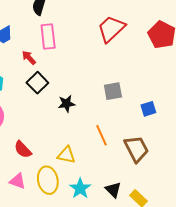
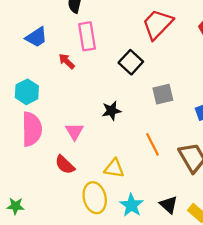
black square: (37, 83) -> (131, 62), moved
pink triangle: (18, 181) -> (74, 131), moved, turned 42

